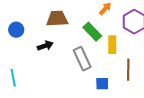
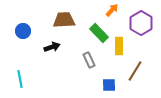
gray rectangle: (82, 59) -> (89, 60), size x0.7
brown line: (128, 70) -> (135, 71), turned 30

